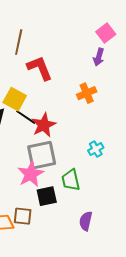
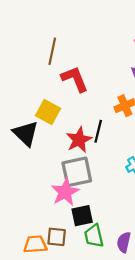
black line: (26, 117) -> (98, 131), moved, turned 70
green trapezoid: (71, 180) -> (94, 236), moved

